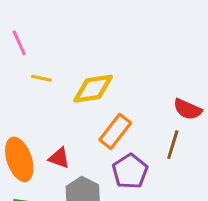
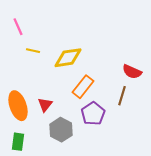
red triangle: (59, 158) -> (45, 105), turned 49

